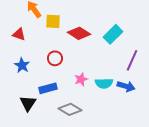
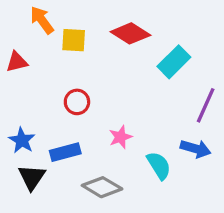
red diamond: (79, 33) -> (130, 33), moved
red triangle: (19, 34) -> (17, 62), turned -32
blue star: (22, 65) -> (22, 140), moved
cyan semicircle: (104, 83) -> (159, 165), moved, turned -120

